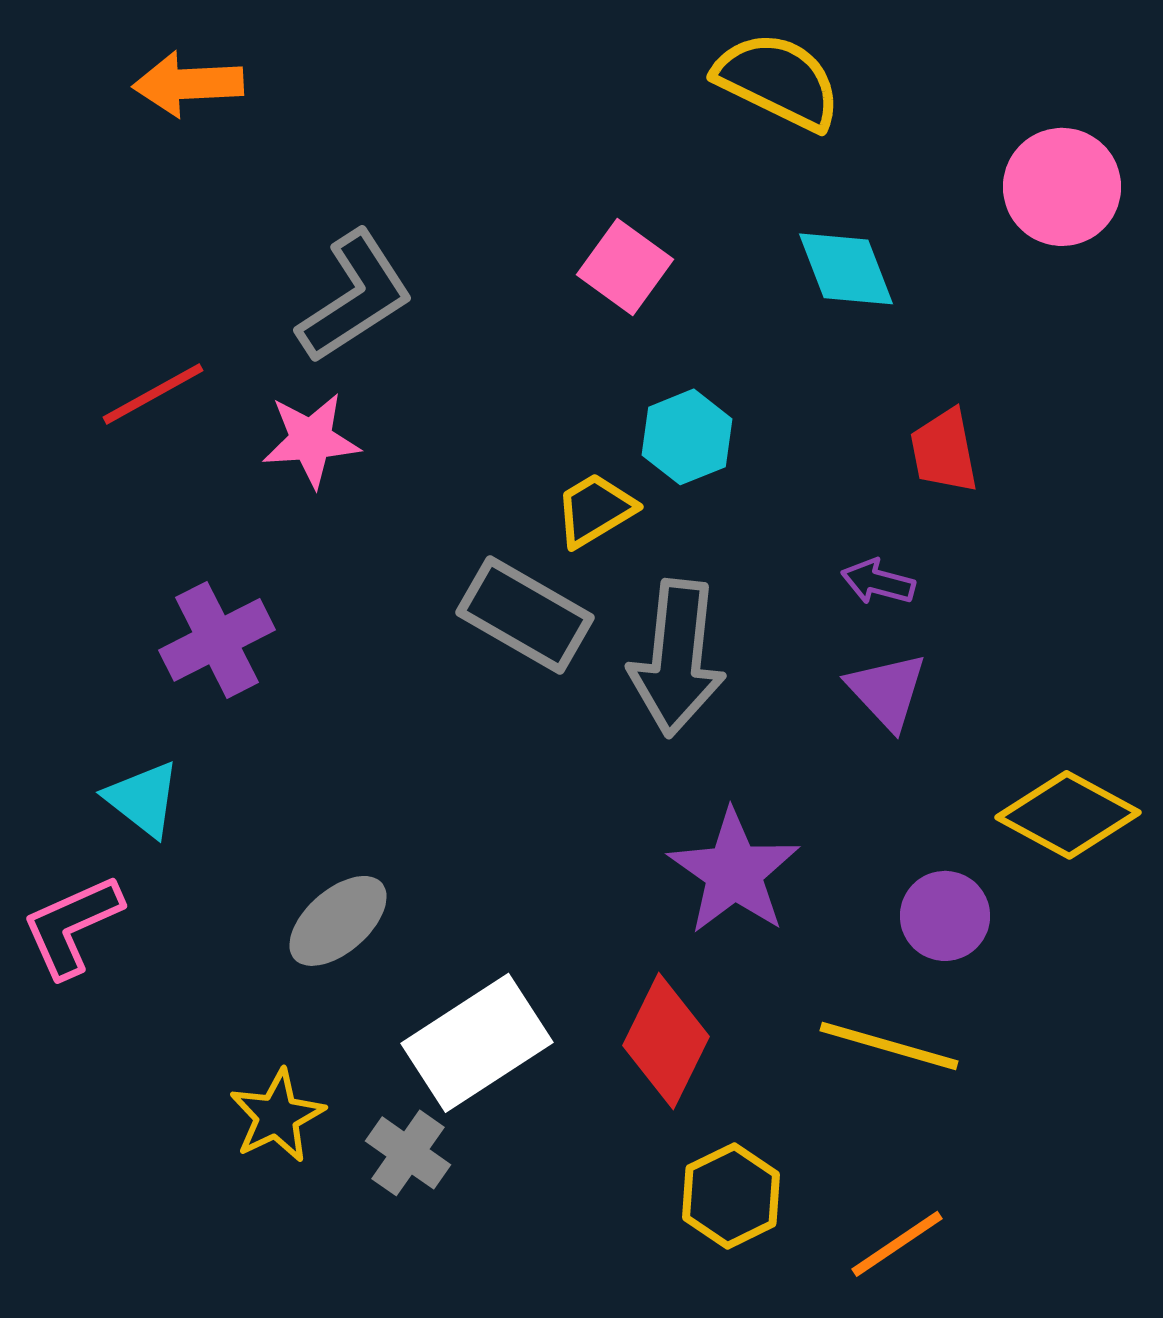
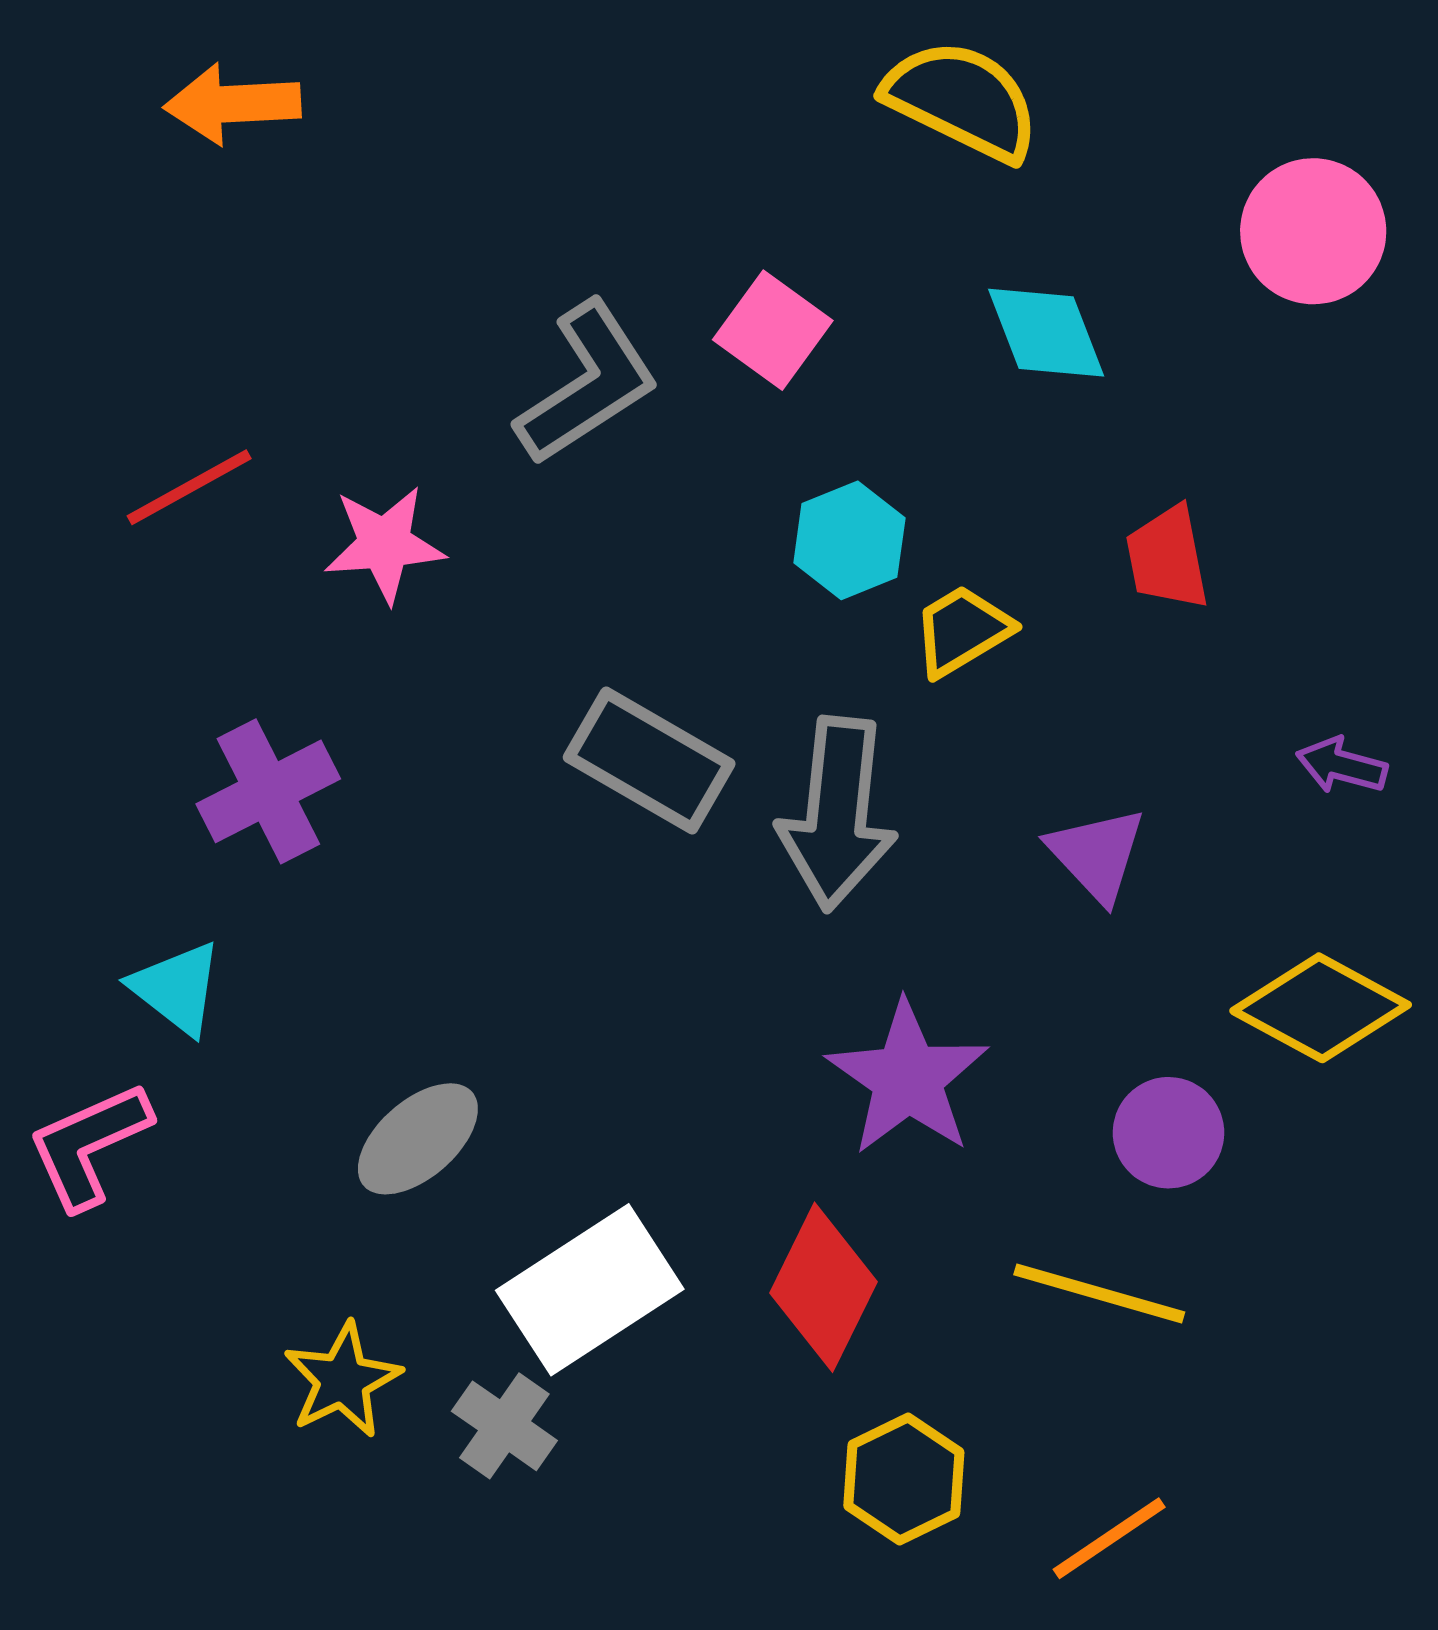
gray L-shape: (355, 297) -> (587, 383), moved
yellow trapezoid: (595, 510) -> (962, 631), moved
purple arrow: (878, 582) -> (1342, 765), moved

